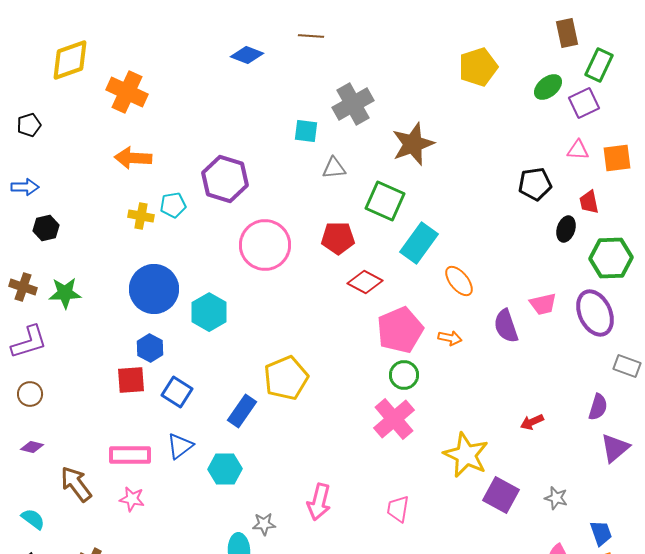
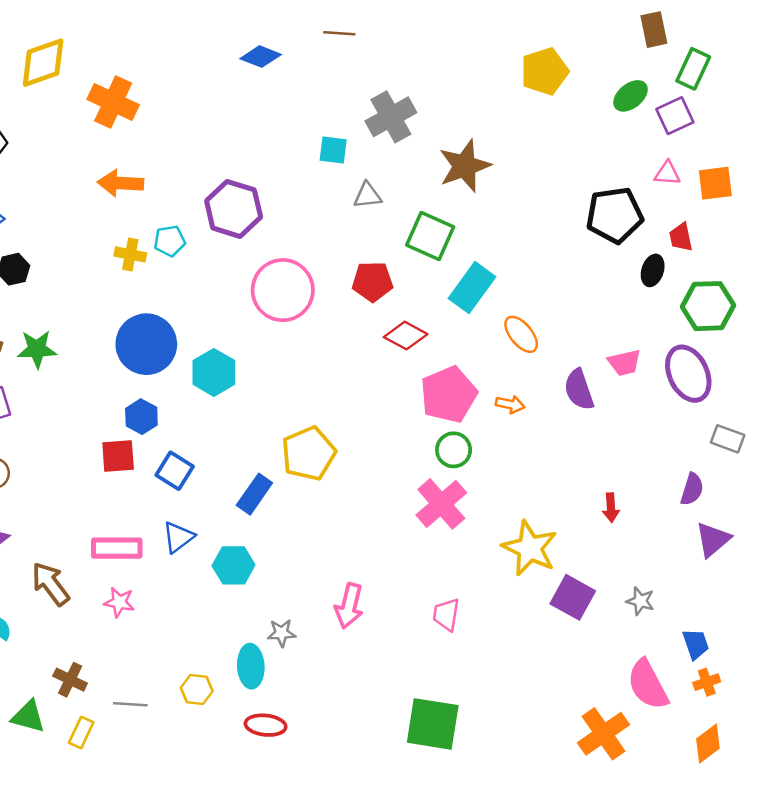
black pentagon: (535, 184) -> (615, 215), size x1.4
red arrow: (532, 422) -> (611, 508), turned -70

